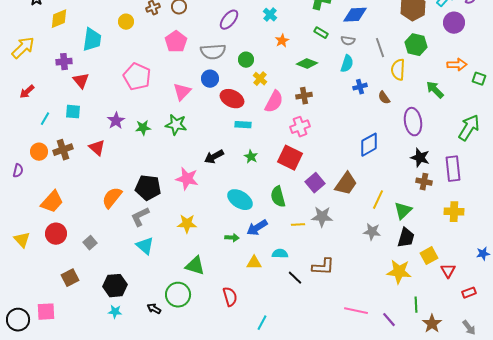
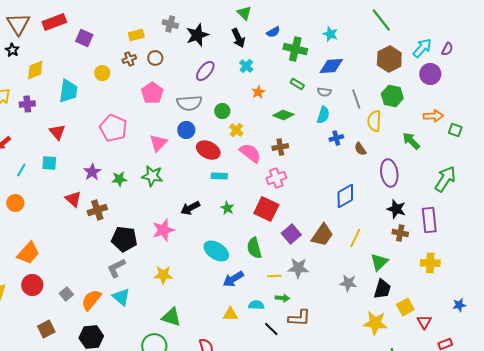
purple cross: (64, 62) -> (27, 104), moved
pink semicircle: (274, 102) -> (250, 153), turned -80
brown cross: (63, 150) -> (97, 210), moved
pink star: (187, 179) -> (163, 230), turned -30
orange semicircle: (112, 198) -> (91, 300), moved
yellow line: (378, 200) -> (355, 238), moved
green arrow: (232, 238) -> (282, 298), moved

